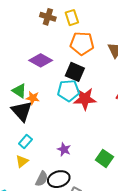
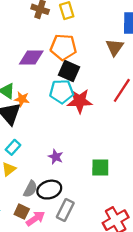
orange pentagon: (82, 43) -> (63, 47), moved
purple diamond: (41, 60) -> (31, 58), turned -30
green square: (104, 158) -> (100, 167), turned -36

